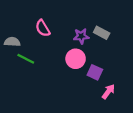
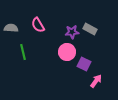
gray semicircle: (12, 42) -> (11, 28), moved
green line: (26, 59) -> (23, 52), turned 49

